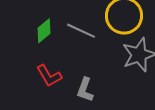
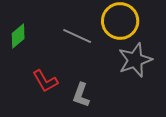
green diamond: (44, 31) -> (18, 36), moved

